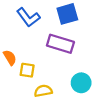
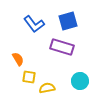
yellow square: (27, 70) -> (29, 77), moved

